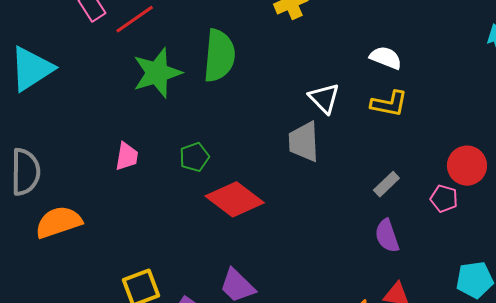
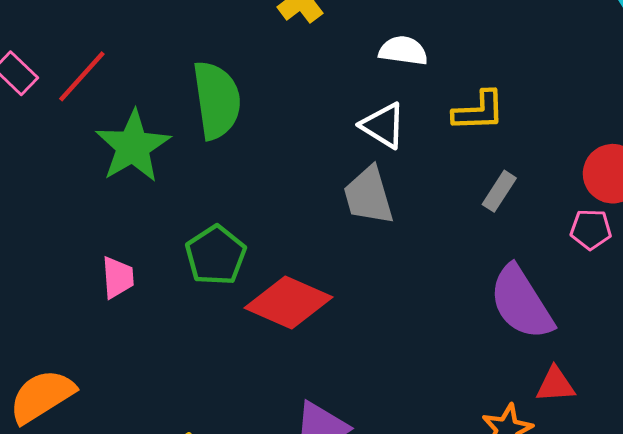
white semicircle: (386, 58) -> (403, 51), moved
green pentagon: (194, 157) -> (216, 255), size x1.4
gray rectangle: (386, 184) -> (499, 191), moved
purple semicircle: (387, 236) -> (521, 303), size x1.6

